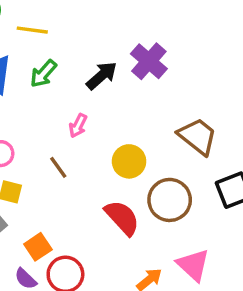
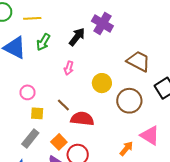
brown line: (58, 167) -> (63, 105), moved
red semicircle: (122, 218) -> (82, 119), moved, turned -30

